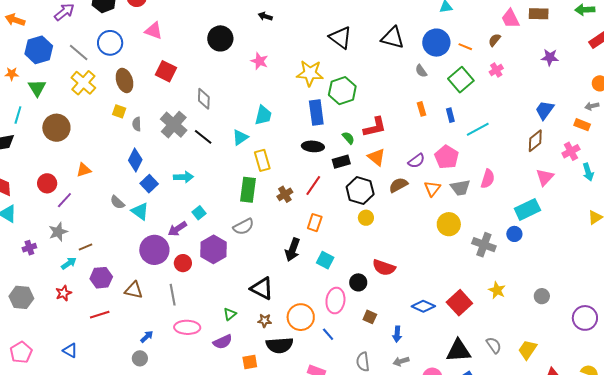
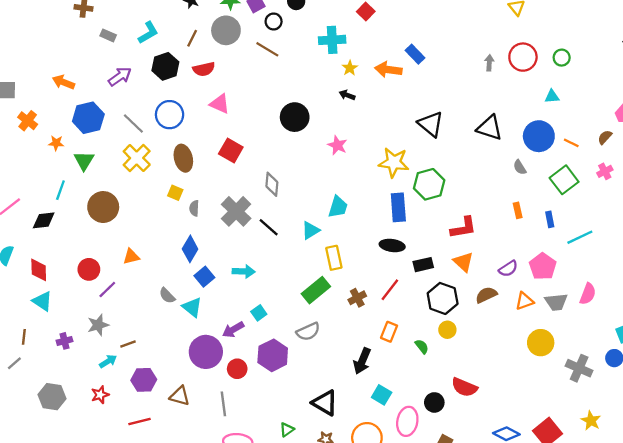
green semicircle: (348, 138) -> (422, 346), moved
orange triangle: (432, 188) -> (524, 301), turned 30
green rectangle: (248, 190) -> (316, 290), turned 40
cyan square: (325, 260) -> (382, 395), moved

